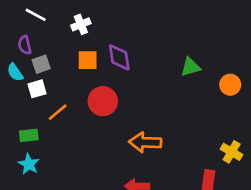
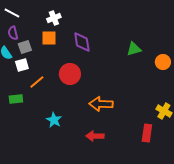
white line: (36, 15) -> (12, 13), moved
orange square: (88, 60) -> (49, 38), moved
cyan star: (29, 164) -> (54, 120), moved

